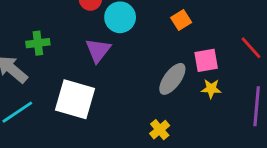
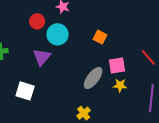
orange square: (181, 20) -> (100, 37), turned -32
white square: (75, 99) -> (25, 91), size x0.7

